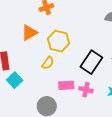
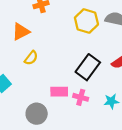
yellow hexagon: (59, 41) -> (86, 21), moved
yellow semicircle: (48, 63) -> (31, 58), moved

